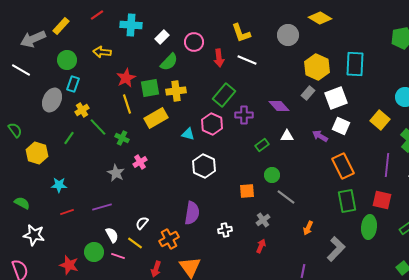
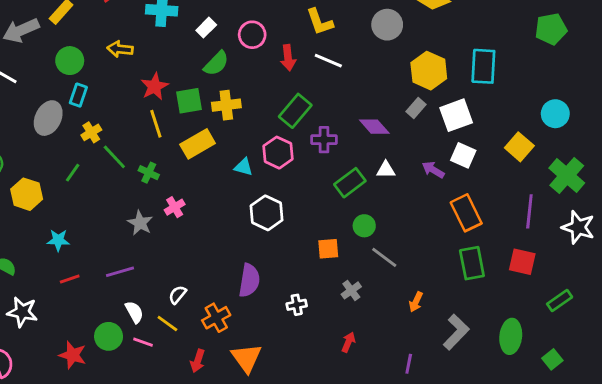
green rectangle: (262, 145) -> (350, 183), size x1.5
green ellipse: (369, 227) -> (511, 336), moved
red arrow: (261, 246) -> (348, 342), moved

